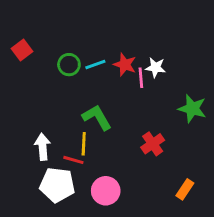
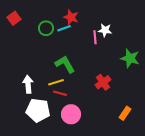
red star: (125, 65) -> (71, 17), moved
yellow line: (84, 144) -> (56, 82), turned 70
red line: (73, 160) -> (60, 93), moved

